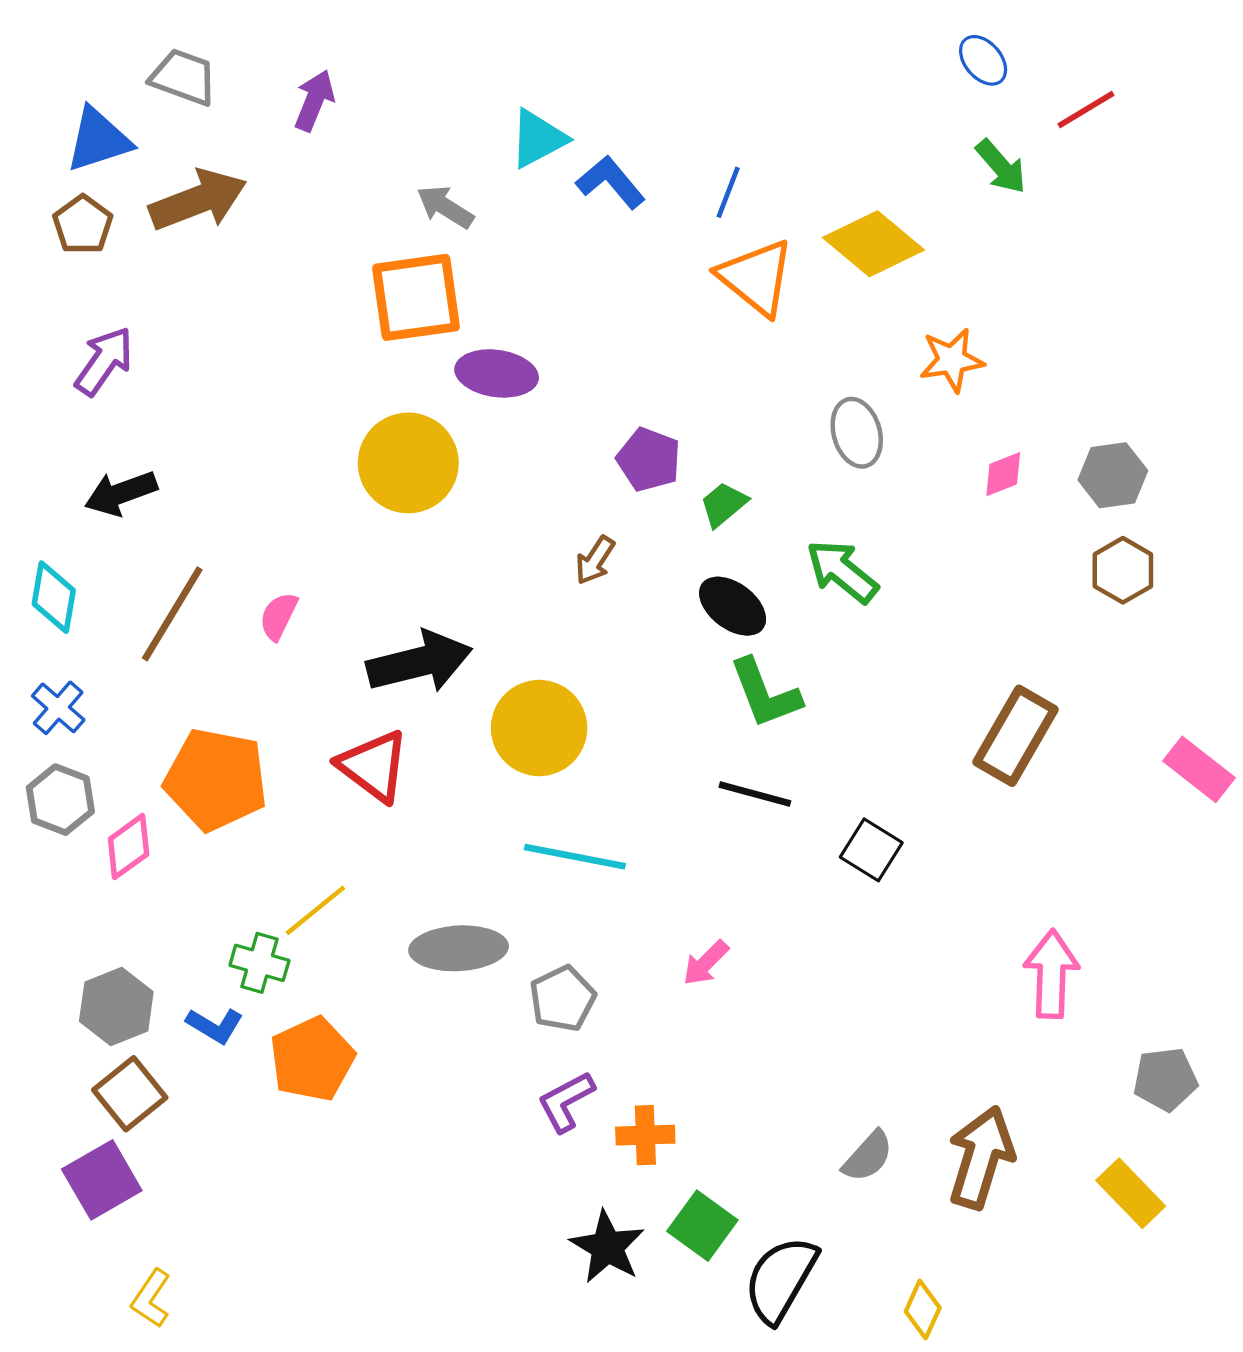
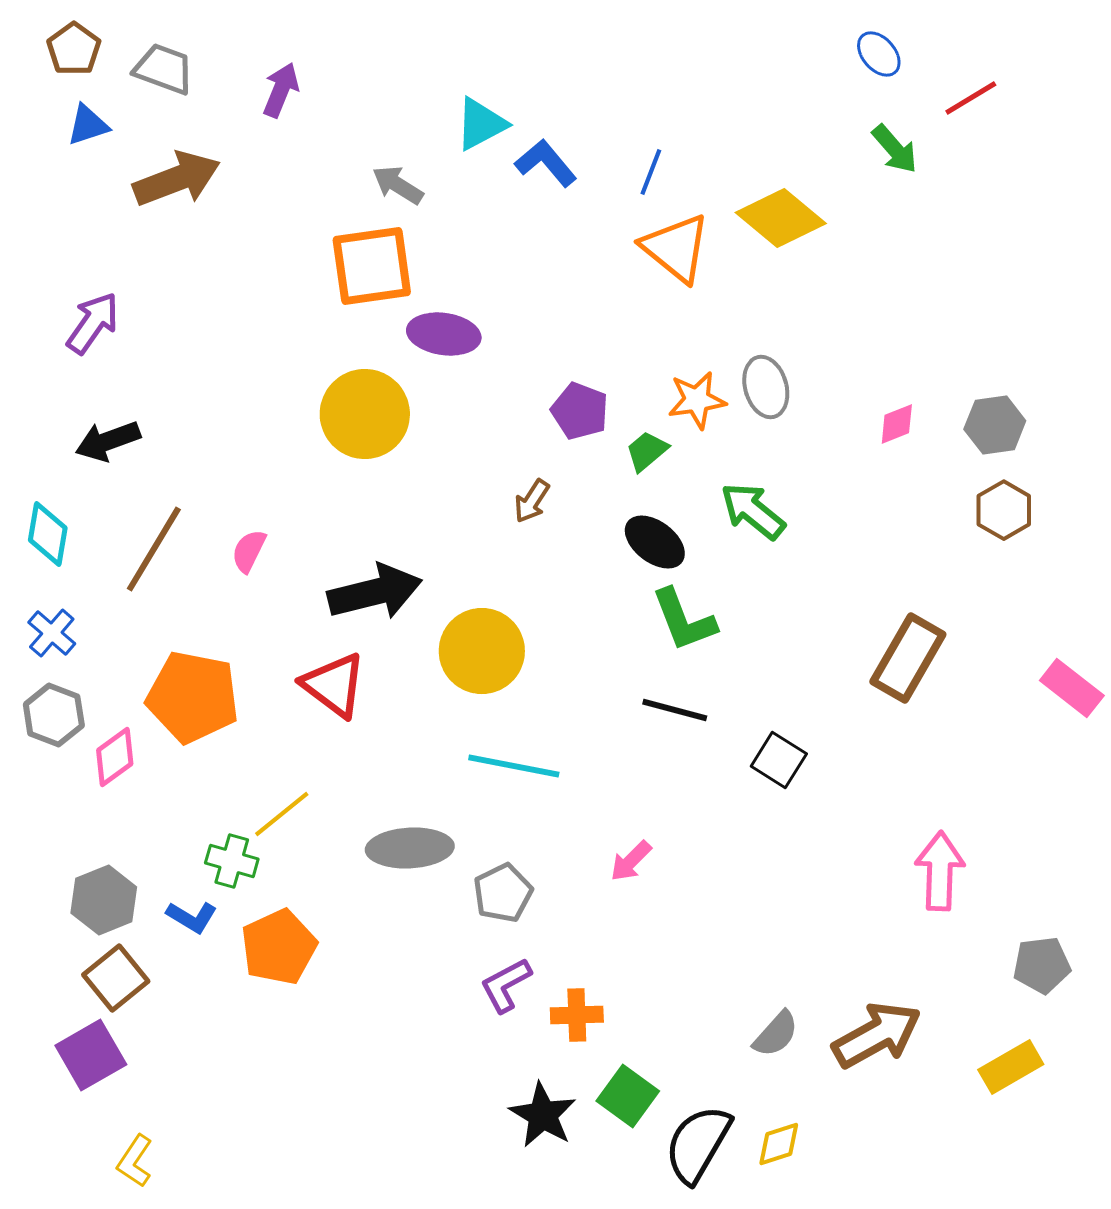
blue triangle: (98, 140) -> (88, 125), size x0.7
brown pentagon: (83, 225) -> (74, 49), moved
orange star: (952, 360) -> (697, 400), moved
brown arrow: (981, 1157) -> (877, 1035), turned 44
yellow rectangle: (1131, 1193) -> (1011, 1067), turned -76
yellow diamond: (923, 1310) -> (779, 1144), moved, turned 48

